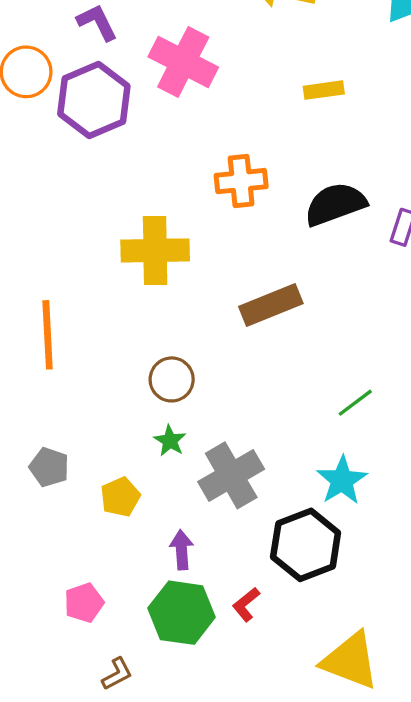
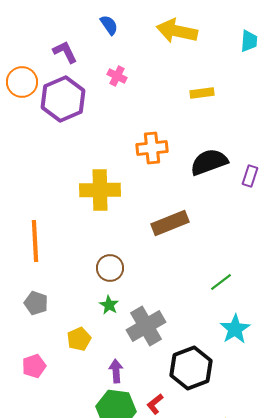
pink cross: (183, 62) -> (117, 76), size x0.5
gray pentagon: (49, 467) -> (36, 303), moved
cyan star: (342, 480) -> (235, 329), moved
pink pentagon: (84, 603) -> (34, 366), moved

